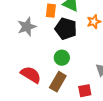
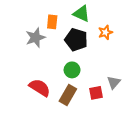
orange rectangle: (51, 11) -> (52, 22), moved
red square: (85, 91) -> (96, 93), moved

